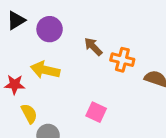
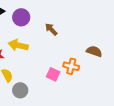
orange cross: (122, 60) -> (71, 66), moved

